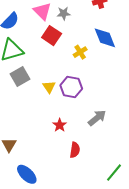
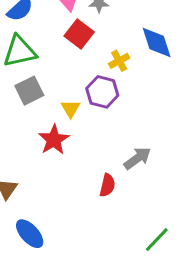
purple hexagon: (71, 87) -> (102, 92), moved
red star: (60, 125) -> (54, 140), moved, size x1.5
red semicircle: (75, 150) -> (107, 185), moved

